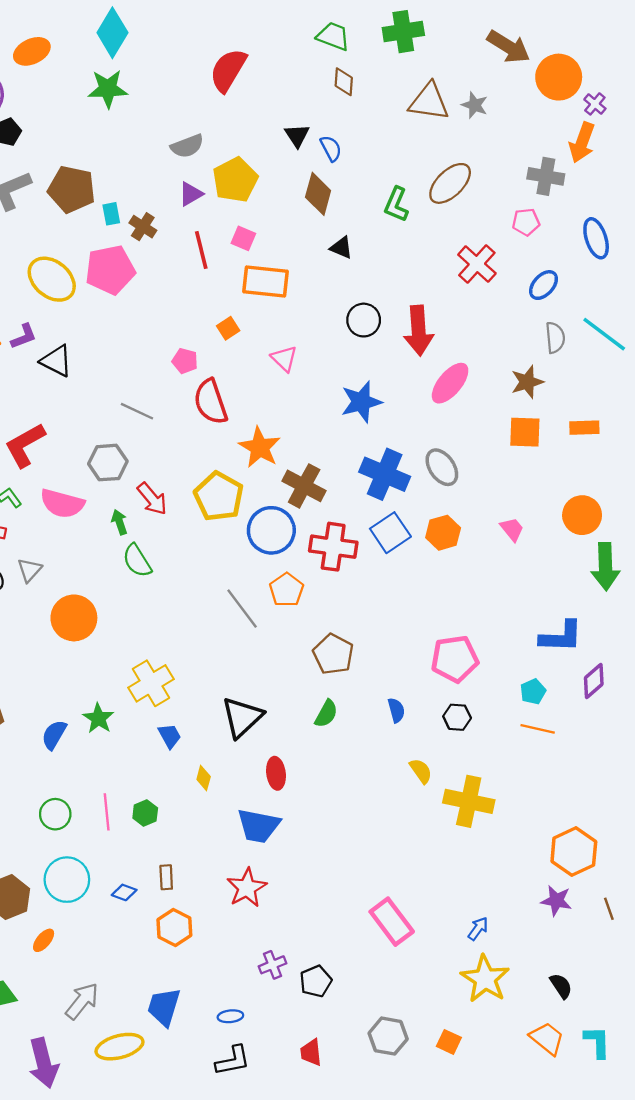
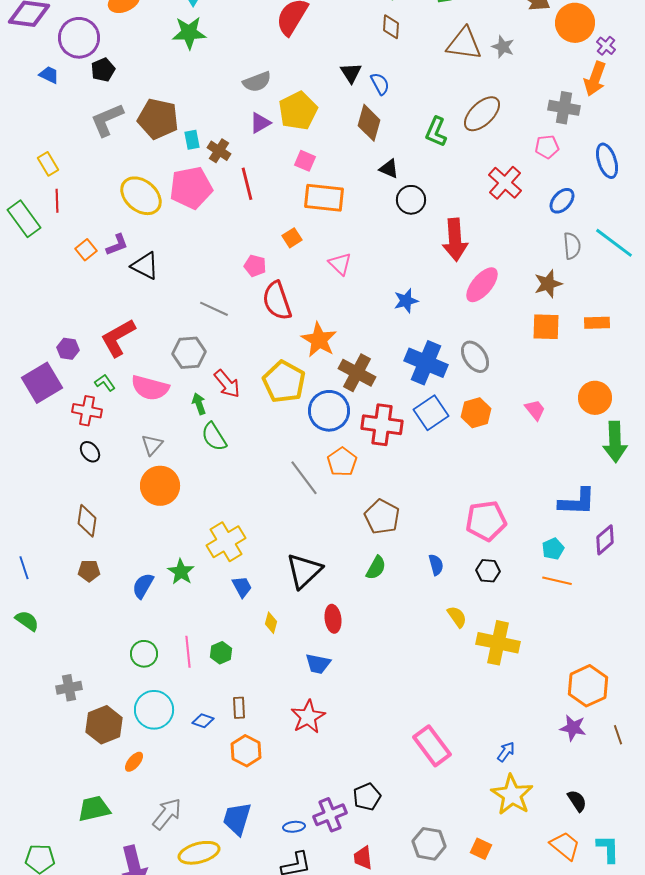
red line: (201, 250) -> (247, 184), moved
black circle: (364, 320) -> (411, 200), moved
blue star: (361, 402) -> (406, 301), size x0.7
gray triangle: (30, 570) -> (152, 445), moved
blue trapezoid: (258, 826) -> (318, 664), size x0.7
purple cross: (272, 965) -> (330, 815), moved, size x1.4

